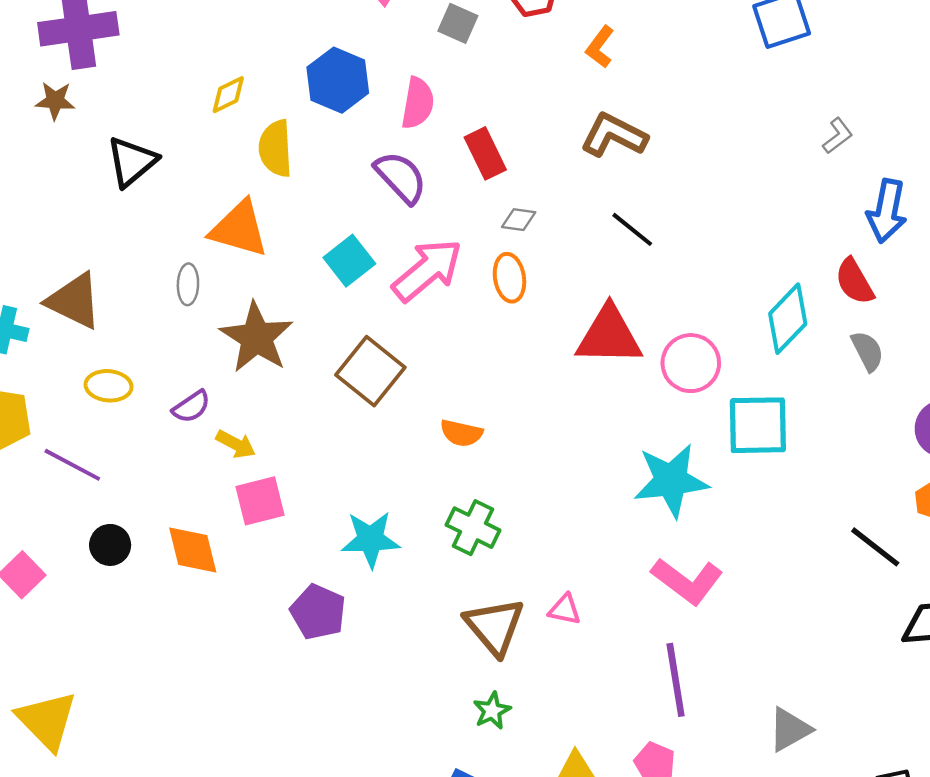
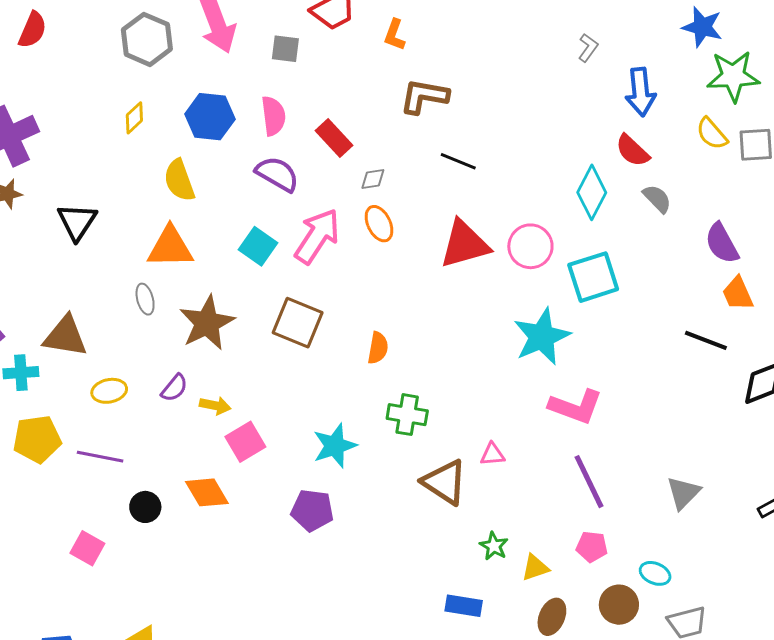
yellow diamond: (228, 95) -> (134, 118), moved
brown star: (256, 337) -> (207, 323), turned 30
orange semicircle: (461, 433) -> (378, 348), turned -76
green star: (492, 711) -> (494, 546), moved

